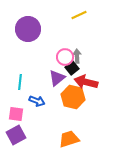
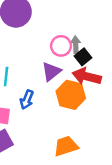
black square: (72, 68) -> (83, 57), moved
blue arrow: (37, 101) -> (27, 100), turned 91

